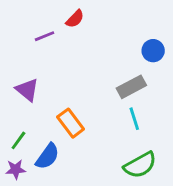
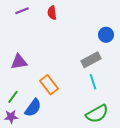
red semicircle: (75, 19) -> (52, 13), turned 128
purple line: (45, 36) -> (22, 11), moved
purple triangle: (27, 90) -> (19, 62), turned -48

